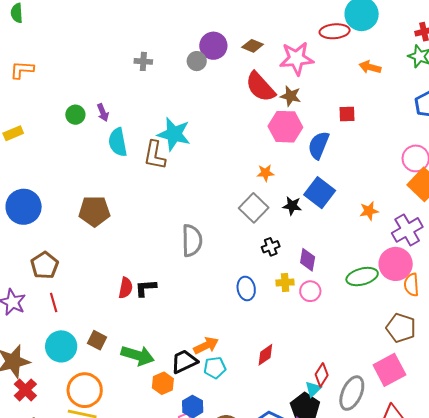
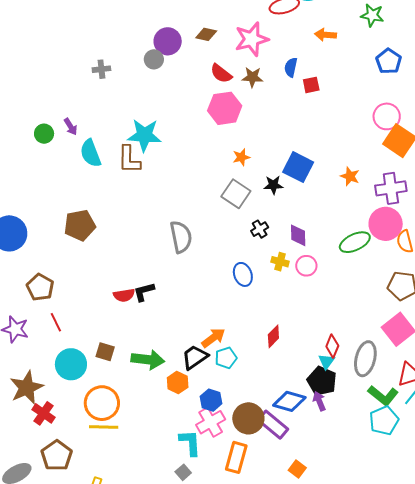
red semicircle: (260, 87) -> (221, 73), size x0.7
pink hexagon: (285, 127) -> (225, 108), moved
blue semicircle: (319, 145) -> (291, 67), moved, size x0.7
orange star: (369, 211) -> (350, 176), turned -30
purple cross: (407, 230) -> (391, 188), turned 32
yellow cross: (285, 282) -> (280, 262), turned 30
red semicircle: (126, 288) -> (124, 295), turned 80

